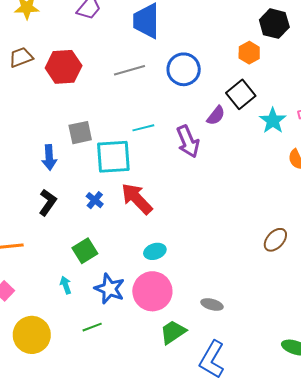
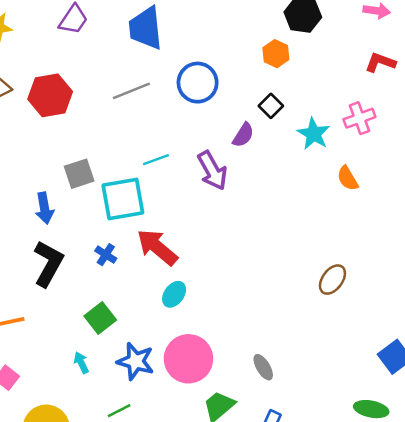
black square: (241, 94) -> (271, 106), size x0.7
black L-shape: (48, 202) -> (48, 264), size x1.4
cyan ellipse: (155, 251) -> (174, 294), moved, turned -30
gray ellipse: (212, 304) -> (263, 367), turned 50

